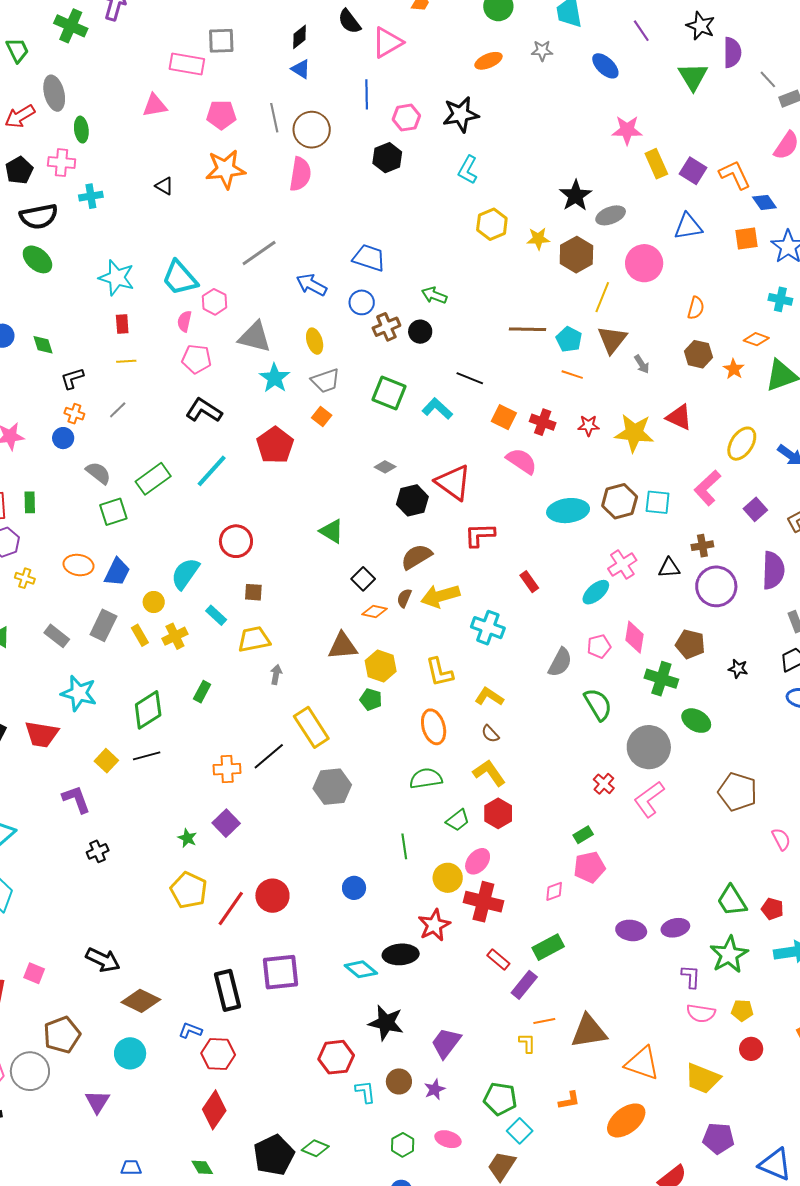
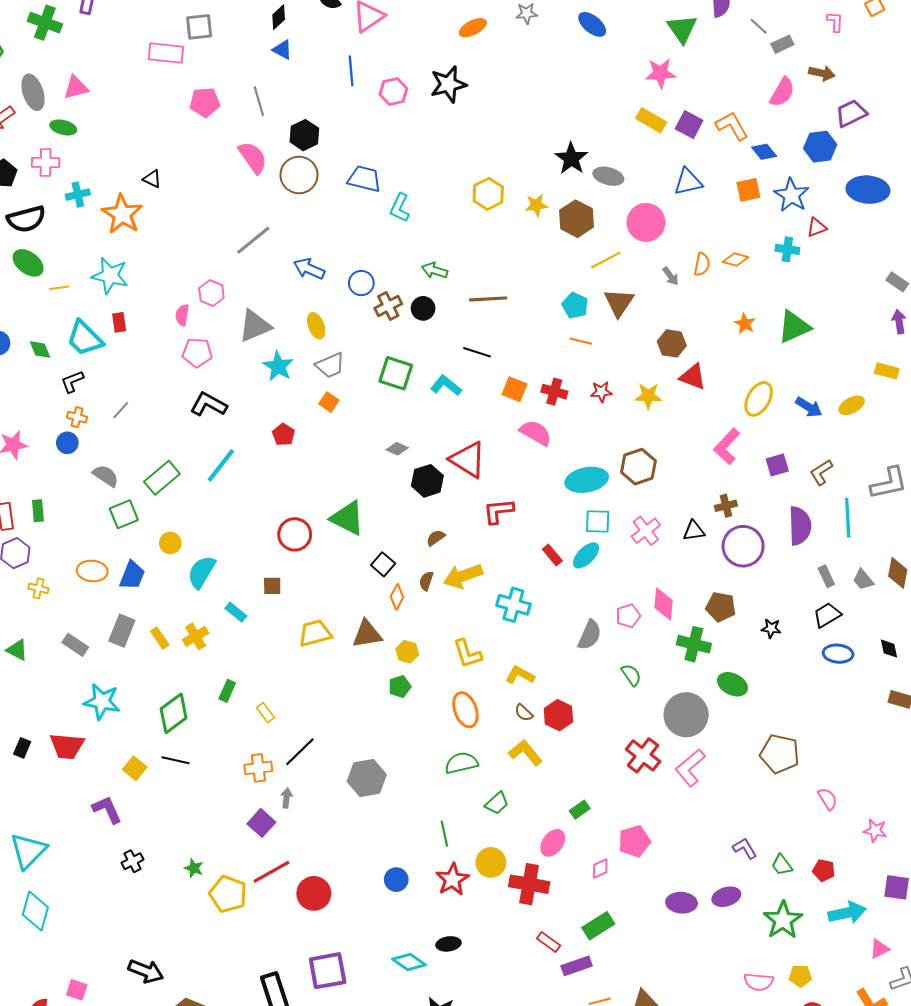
pink triangle: (155, 105) -> (76, 87), moved
green ellipse: (81, 130) -> (63, 127), turned -65
brown circle: (312, 130) -> (299, 175), moved
pink star: (627, 130) -> (660, 73), moved
black hexagon: (387, 158) -> (304, 135), moved
yellow rectangle: (656, 164) -> (651, 120), turned -32
orange star: (225, 169) -> (122, 214), moved, turned -30
cyan L-shape: (468, 170) -> (400, 208), moved
pink semicircle: (300, 174) -> (253, 157), moved, turned -40
gray ellipse: (611, 215) -> (608, 176), turned 40
blue trapezoid: (369, 258) -> (364, 179), moved
cyan trapezoid: (180, 278) -> (85, 338), moved
yellow line: (602, 297) -> (606, 260), turned 44
brown line: (527, 329) -> (488, 299), moved
gray triangle: (255, 337) -> (255, 326), turned -33
orange diamond: (756, 339) -> (736, 260), moved
brown hexagon: (698, 354) -> (672, 343), moved
yellow line: (126, 361) -> (59, 288), moved
gray arrow: (642, 364) -> (671, 276), moved
yellow star: (634, 433) -> (648, 396), size x0.7
red pentagon: (275, 445) -> (284, 435), size x0.6
cyan square: (658, 502) -> (598, 521), moved
purple square: (755, 509) -> (777, 465), turned 30
green triangle: (332, 531) -> (347, 518), size x1.4
red circle: (236, 541) -> (295, 534), moved
brown semicircle: (416, 557) -> (436, 538), size x0.6
cyan ellipse: (596, 592) -> (586, 555), moved
yellow circle: (154, 602) -> (170, 543), moved
orange diamond: (375, 612) -> (397, 597), turned -70
yellow trapezoid: (254, 639) -> (315, 633), moved
yellow hexagon: (381, 666) -> (407, 652), size x0.7
gray arrow: (276, 675) -> (286, 798), moved
green pentagon: (371, 700) -> (400, 687), turned -30
green semicircle: (598, 704) -> (631, 675), size x0.7
yellow rectangle: (311, 727) -> (265, 713), moved, size x0.5
black line: (147, 756) -> (175, 760), turned 32
red cross: (604, 784) -> (643, 755), size x1.6
red hexagon: (498, 813) -> (558, 715), moved
green rectangle: (583, 835) -> (580, 810), moved
green star: (187, 838) -> (194, 868), moved
pink ellipse: (478, 861) -> (553, 843), moved
green trapezoid: (732, 901) -> (782, 865), size x0.7
red line: (231, 908) -> (272, 872), moved, turned 30
red star: (434, 925) -> (452, 880), moved
black ellipse: (401, 954) -> (449, 944), size x0.7
purple L-shape: (691, 977) -> (745, 848), moved, turned -30
purple rectangle: (524, 985) -> (577, 966), turned 36

